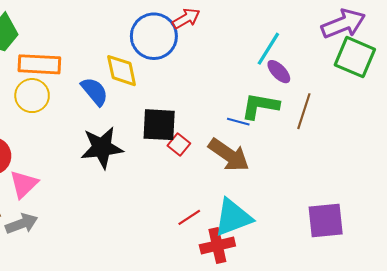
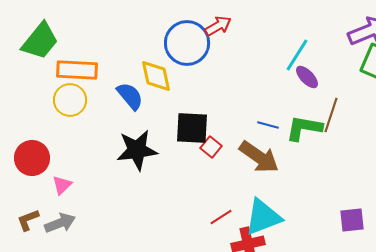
green L-shape: (260, 106) -> (304, 128), moved
pink triangle: (24, 184) -> (62, 185), size x0.7
purple square: (326, 221) -> (352, 220), size x0.7

